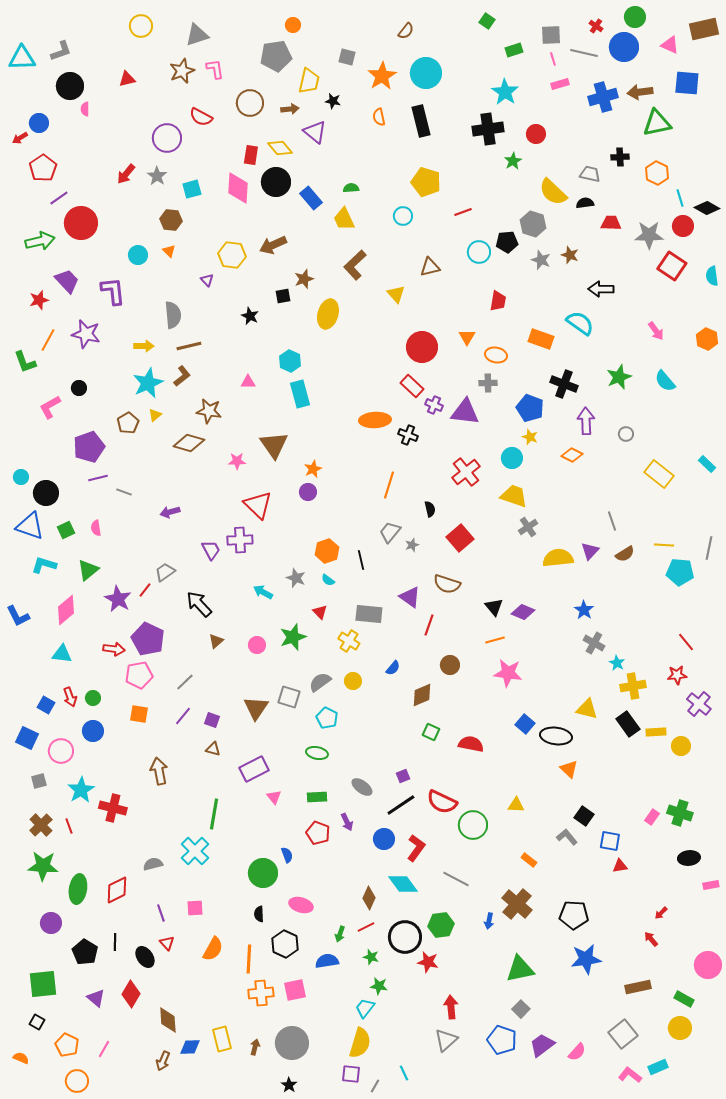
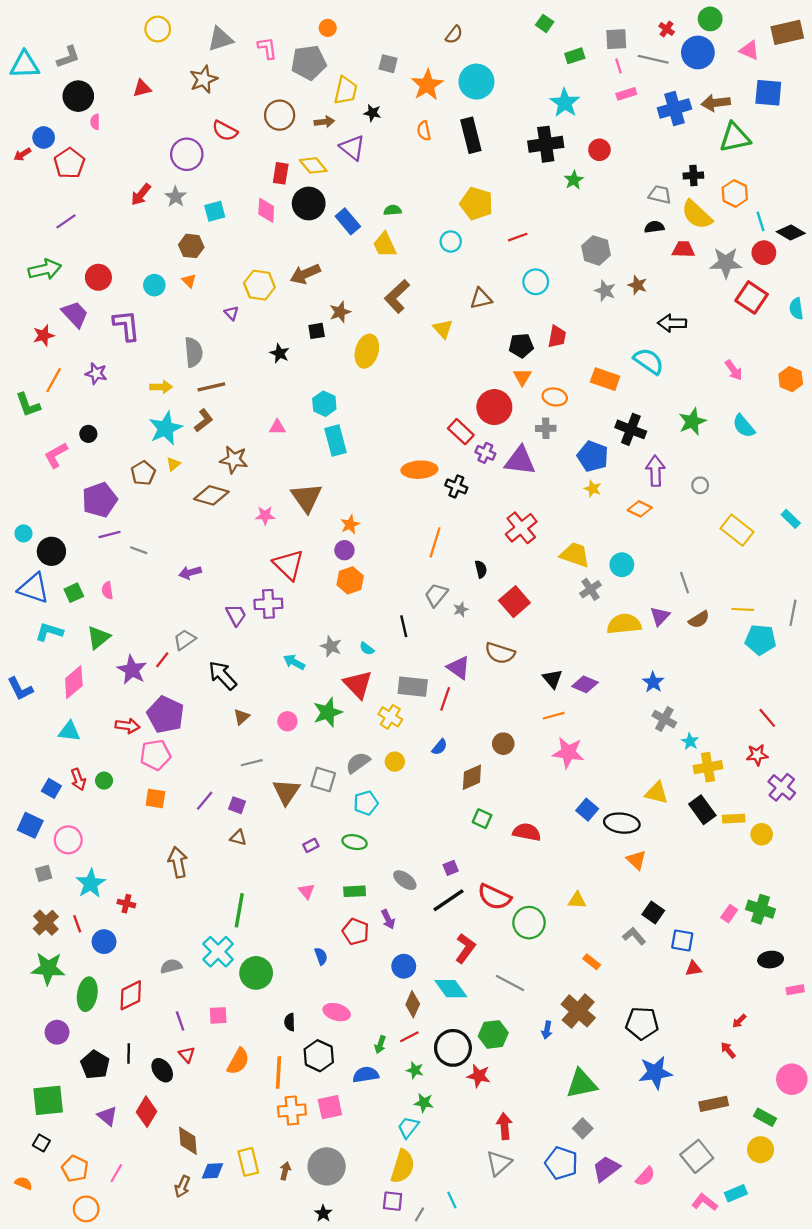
pink L-shape: (215, 69) -> (267, 48), moved
red pentagon: (43, 168) -> (69, 163), moved
pink diamond: (238, 188) -> (266, 210), size x0.7
yellow semicircle: (553, 192) -> (697, 215), moved
red circle: (81, 223) -> (98, 277), moved, size x0.7
black pentagon: (507, 242) -> (521, 346), moved
purple star: (86, 334) -> (96, 373), size x0.7
red circle: (422, 347) -> (494, 407), moved
cyan circle: (512, 458) -> (622, 565), moved
orange hexagon: (327, 551) -> (350, 580), moved
red triangle: (320, 612) -> (358, 684), size x1.8
red line: (429, 625) -> (445, 699), moved
gray line: (185, 682) -> (252, 763), moved, turned 30
cyan pentagon: (327, 718) -> (366, 803), turned 30
blue circle: (93, 731) -> (104, 942), moved
purple rectangle: (254, 769) -> (311, 845), moved, size x0.5
red cross: (113, 808) -> (126, 904), size x0.6
blue circle: (384, 839) -> (404, 966), moved
green circle: (263, 873) -> (256, 973), moved

